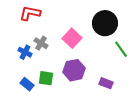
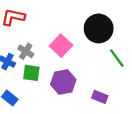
green square: (46, 78) -> (31, 73), moved

